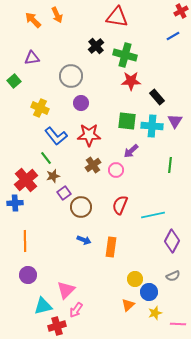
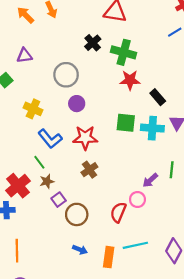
purple arrow: (131, 151) -> (150, 180), moved
pink circle: (116, 170) -> (137, 200), moved
cyan line: (153, 215) -> (135, 245), moved

